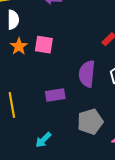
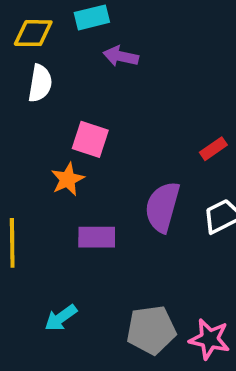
orange star: (19, 46) -> (68, 179), moved
gray pentagon: (90, 122) -> (151, 330), moved

